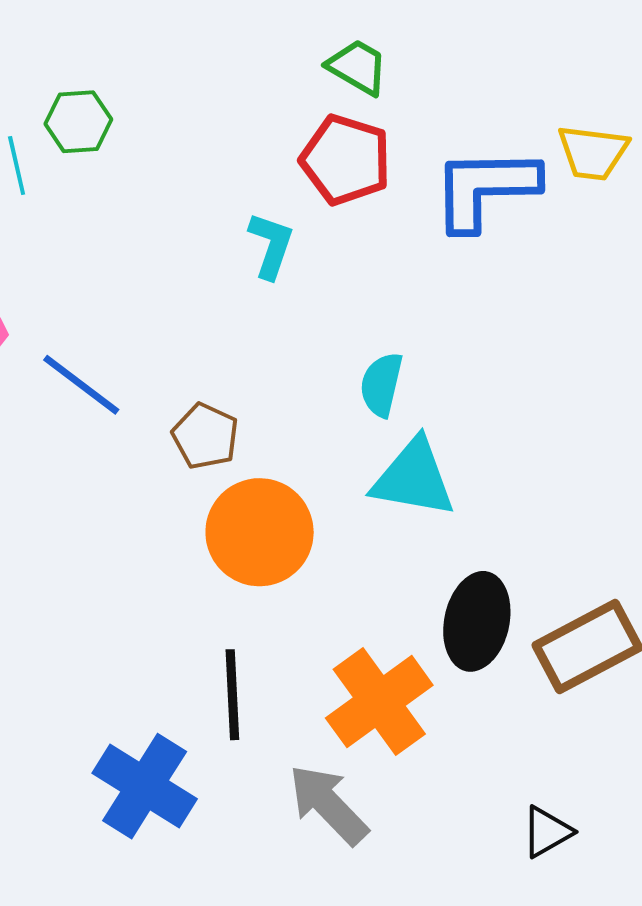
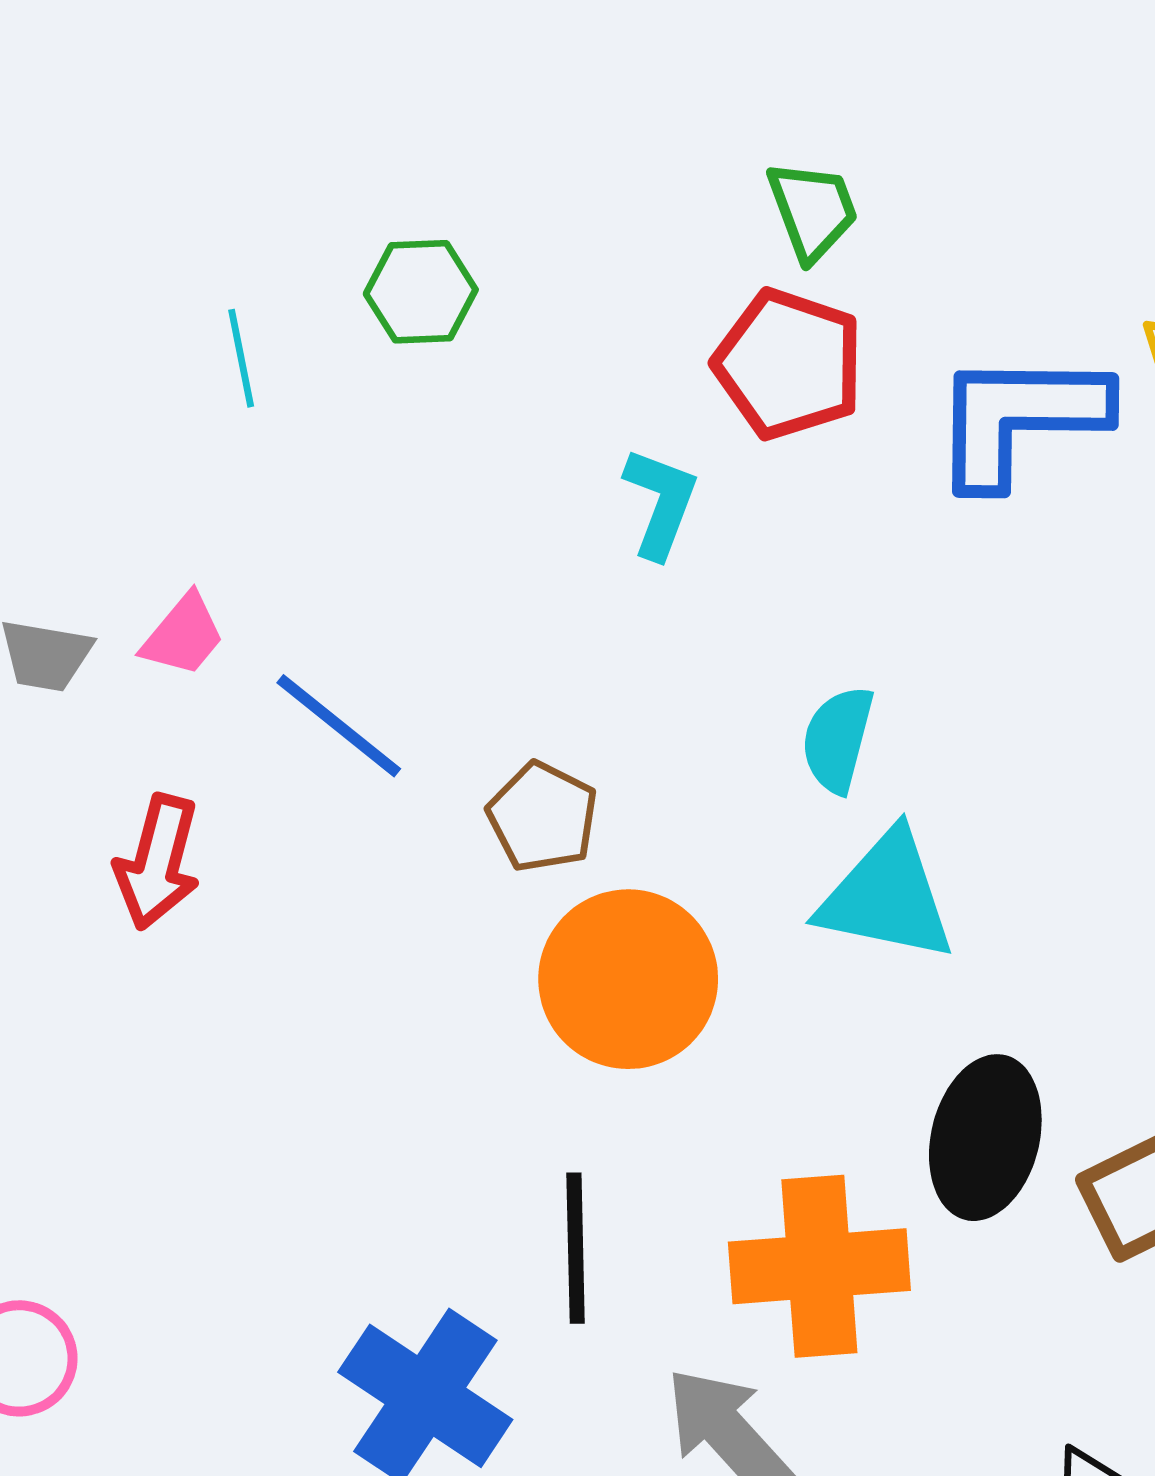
green trapezoid: (357, 67) -> (813, 210), turned 38
green hexagon: (78, 122) -> (421, 292), moved
orange cross: (379, 702) -> (819, 1266), turned 30

